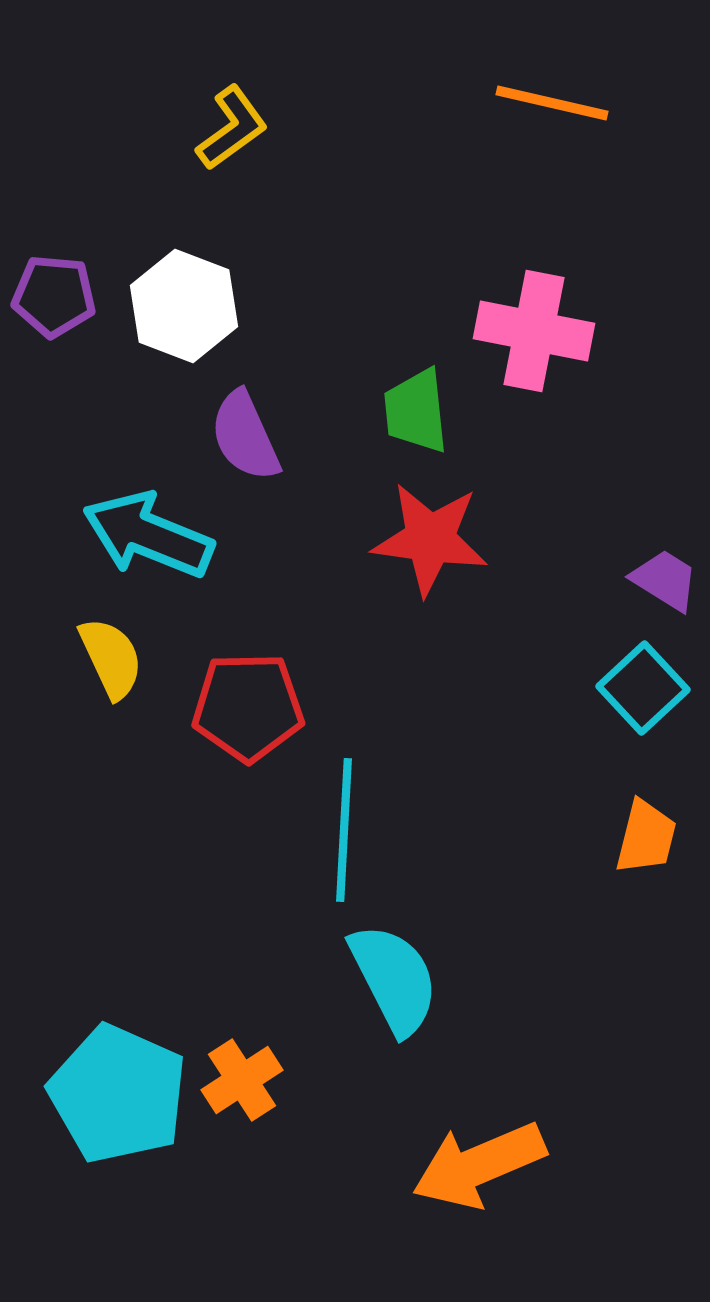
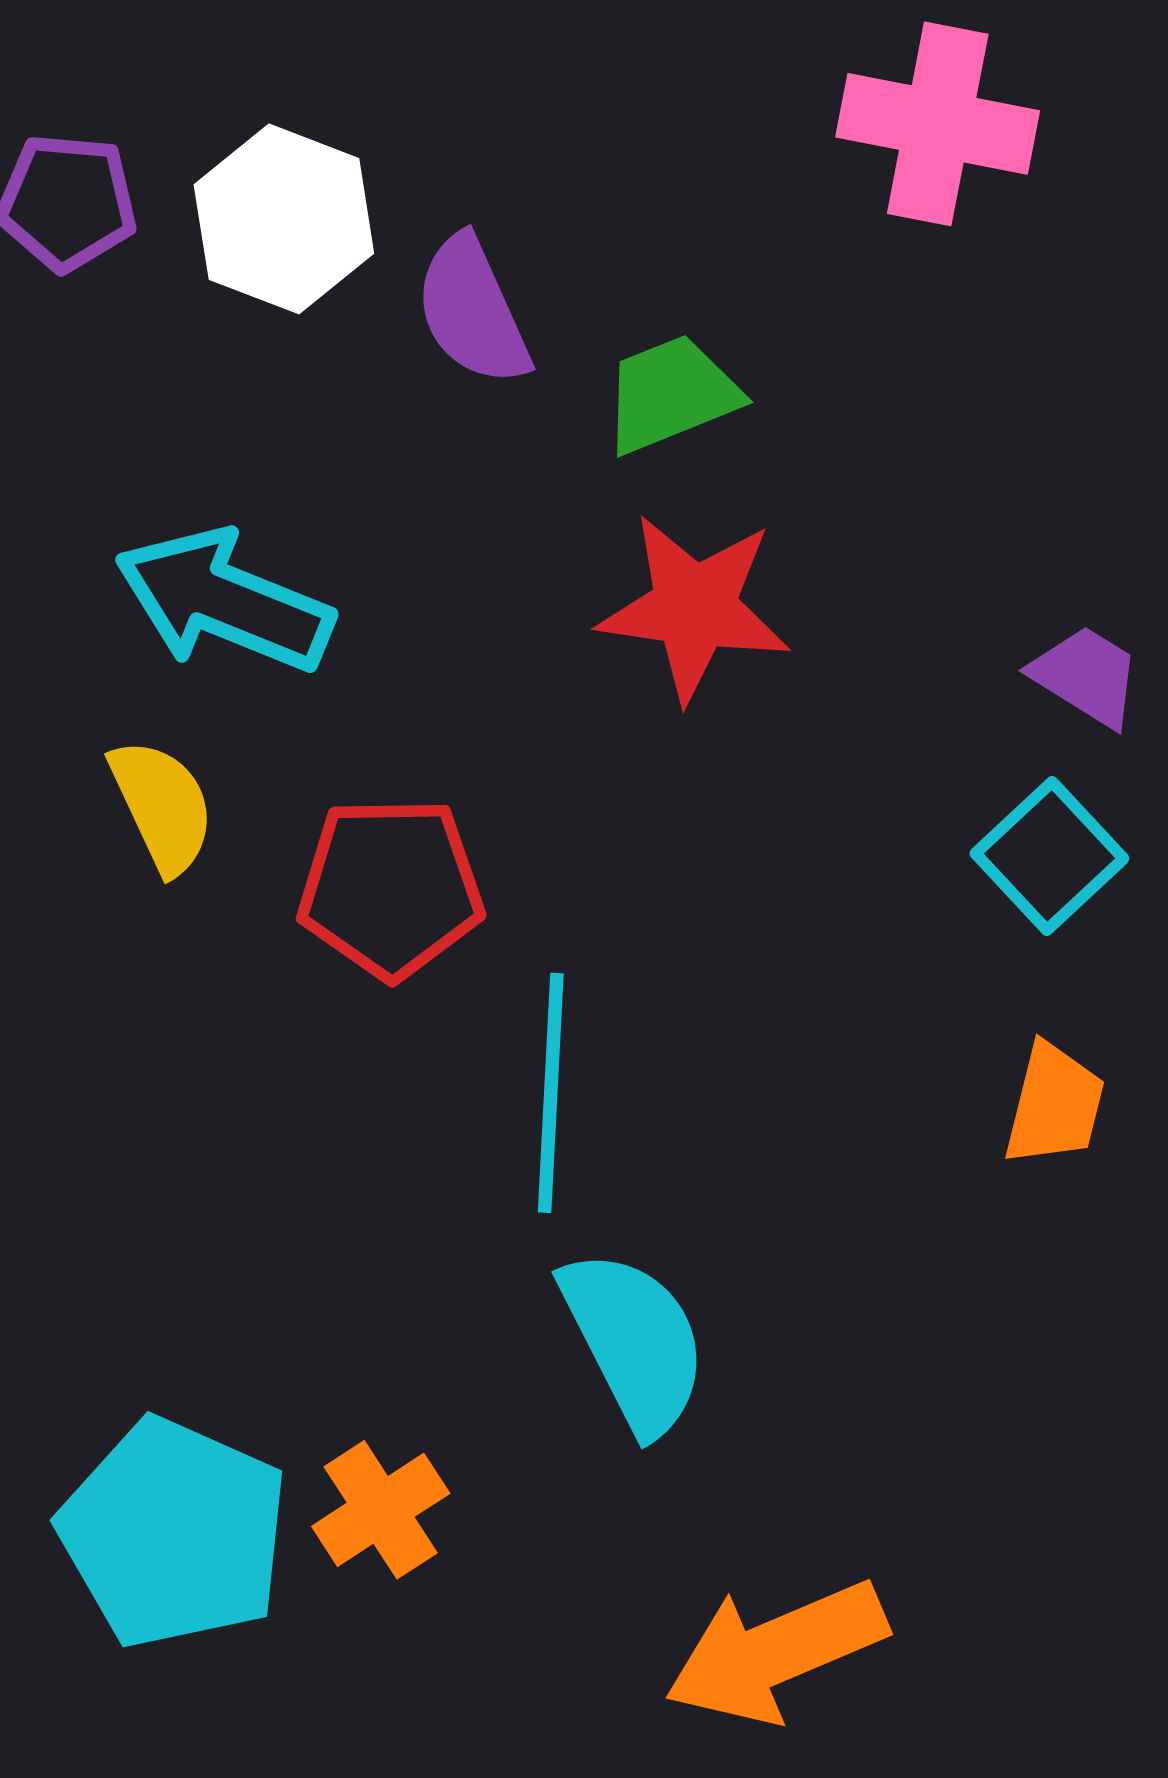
pink cross: (534, 331) -> (938, 124), moved
green trapezoid: (416, 411) -> (671, 394), turned 74
purple semicircle: (245, 436) -> (472, 311), moved

